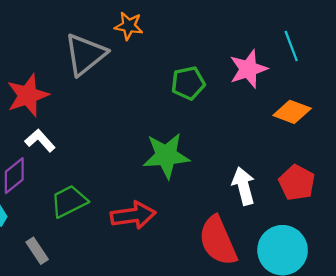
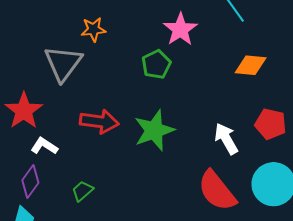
pink star: (248, 69) -> (180, 29), moved
green trapezoid: (69, 201) -> (82, 191), size x0.7
red arrow: (133, 215) -> (99, 122), moved, turned 30

